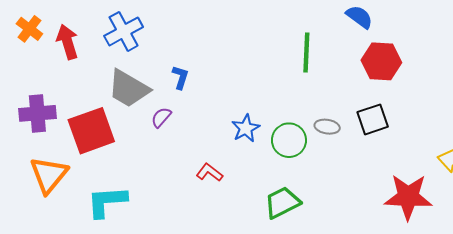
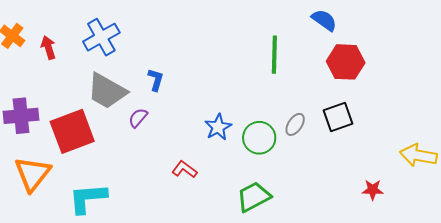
red arrow: (67, 42) -> (48, 48), size x0.7
gray ellipse: (327, 127) -> (295, 124), turned -65
red star: (408, 197) -> (373, 190), size x0.5

